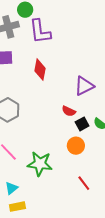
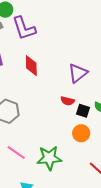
black square: (82, 124) -> (83, 111), turned -32

